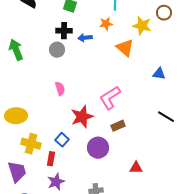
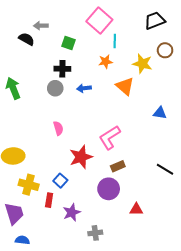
blue arrow: (85, 38) -> (84, 88), moved
black line: (166, 117) -> (165, 169), moved
purple circle: (98, 148) -> (109, 189), moved
purple star: (56, 182) -> (72, 212), moved

